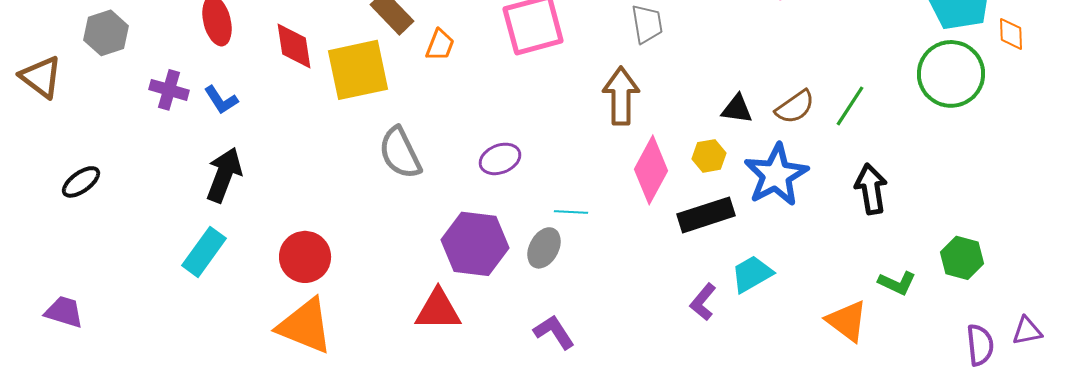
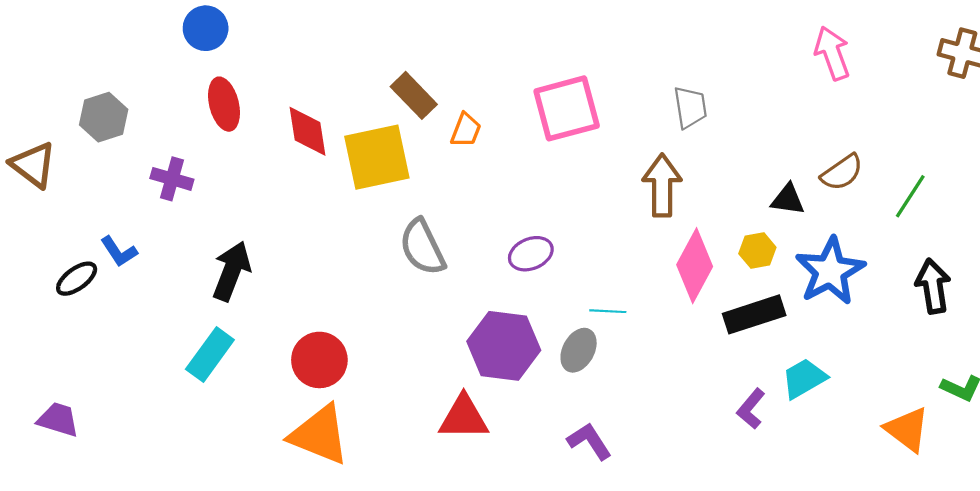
blue L-shape: (221, 100) -> (119, 252), moved
brown semicircle: (795, 107) -> (842, 172), moved

